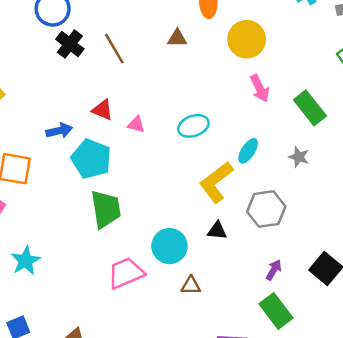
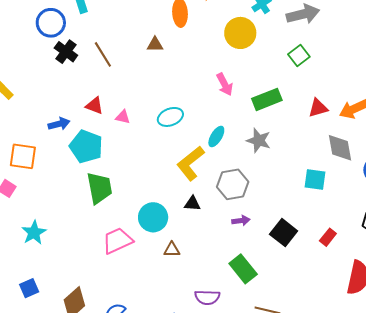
yellow circle: (247, 39) -> (240, 33), moved
green rectangle: (310, 108) -> (267, 99), turned -72
gray star: (299, 157) -> (259, 140), size x1.4
purple arrow: (274, 270) -> (241, 221), moved, turned 54

